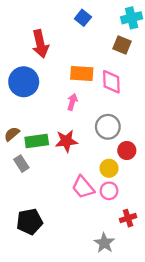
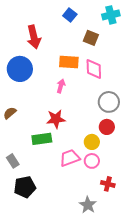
brown square: (122, 45) -> (91, 38), moved
gray circle: (108, 127) -> (109, 102), moved
green rectangle: (37, 141) -> (42, 139), moved
gray rectangle: (21, 164) -> (13, 161), moved
pink trapezoid: (83, 187) -> (70, 158), turned 110
red cross: (128, 218) -> (108, 184), turned 32

